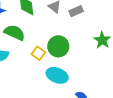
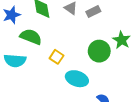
green circle: (58, 46) -> (99, 51), moved

